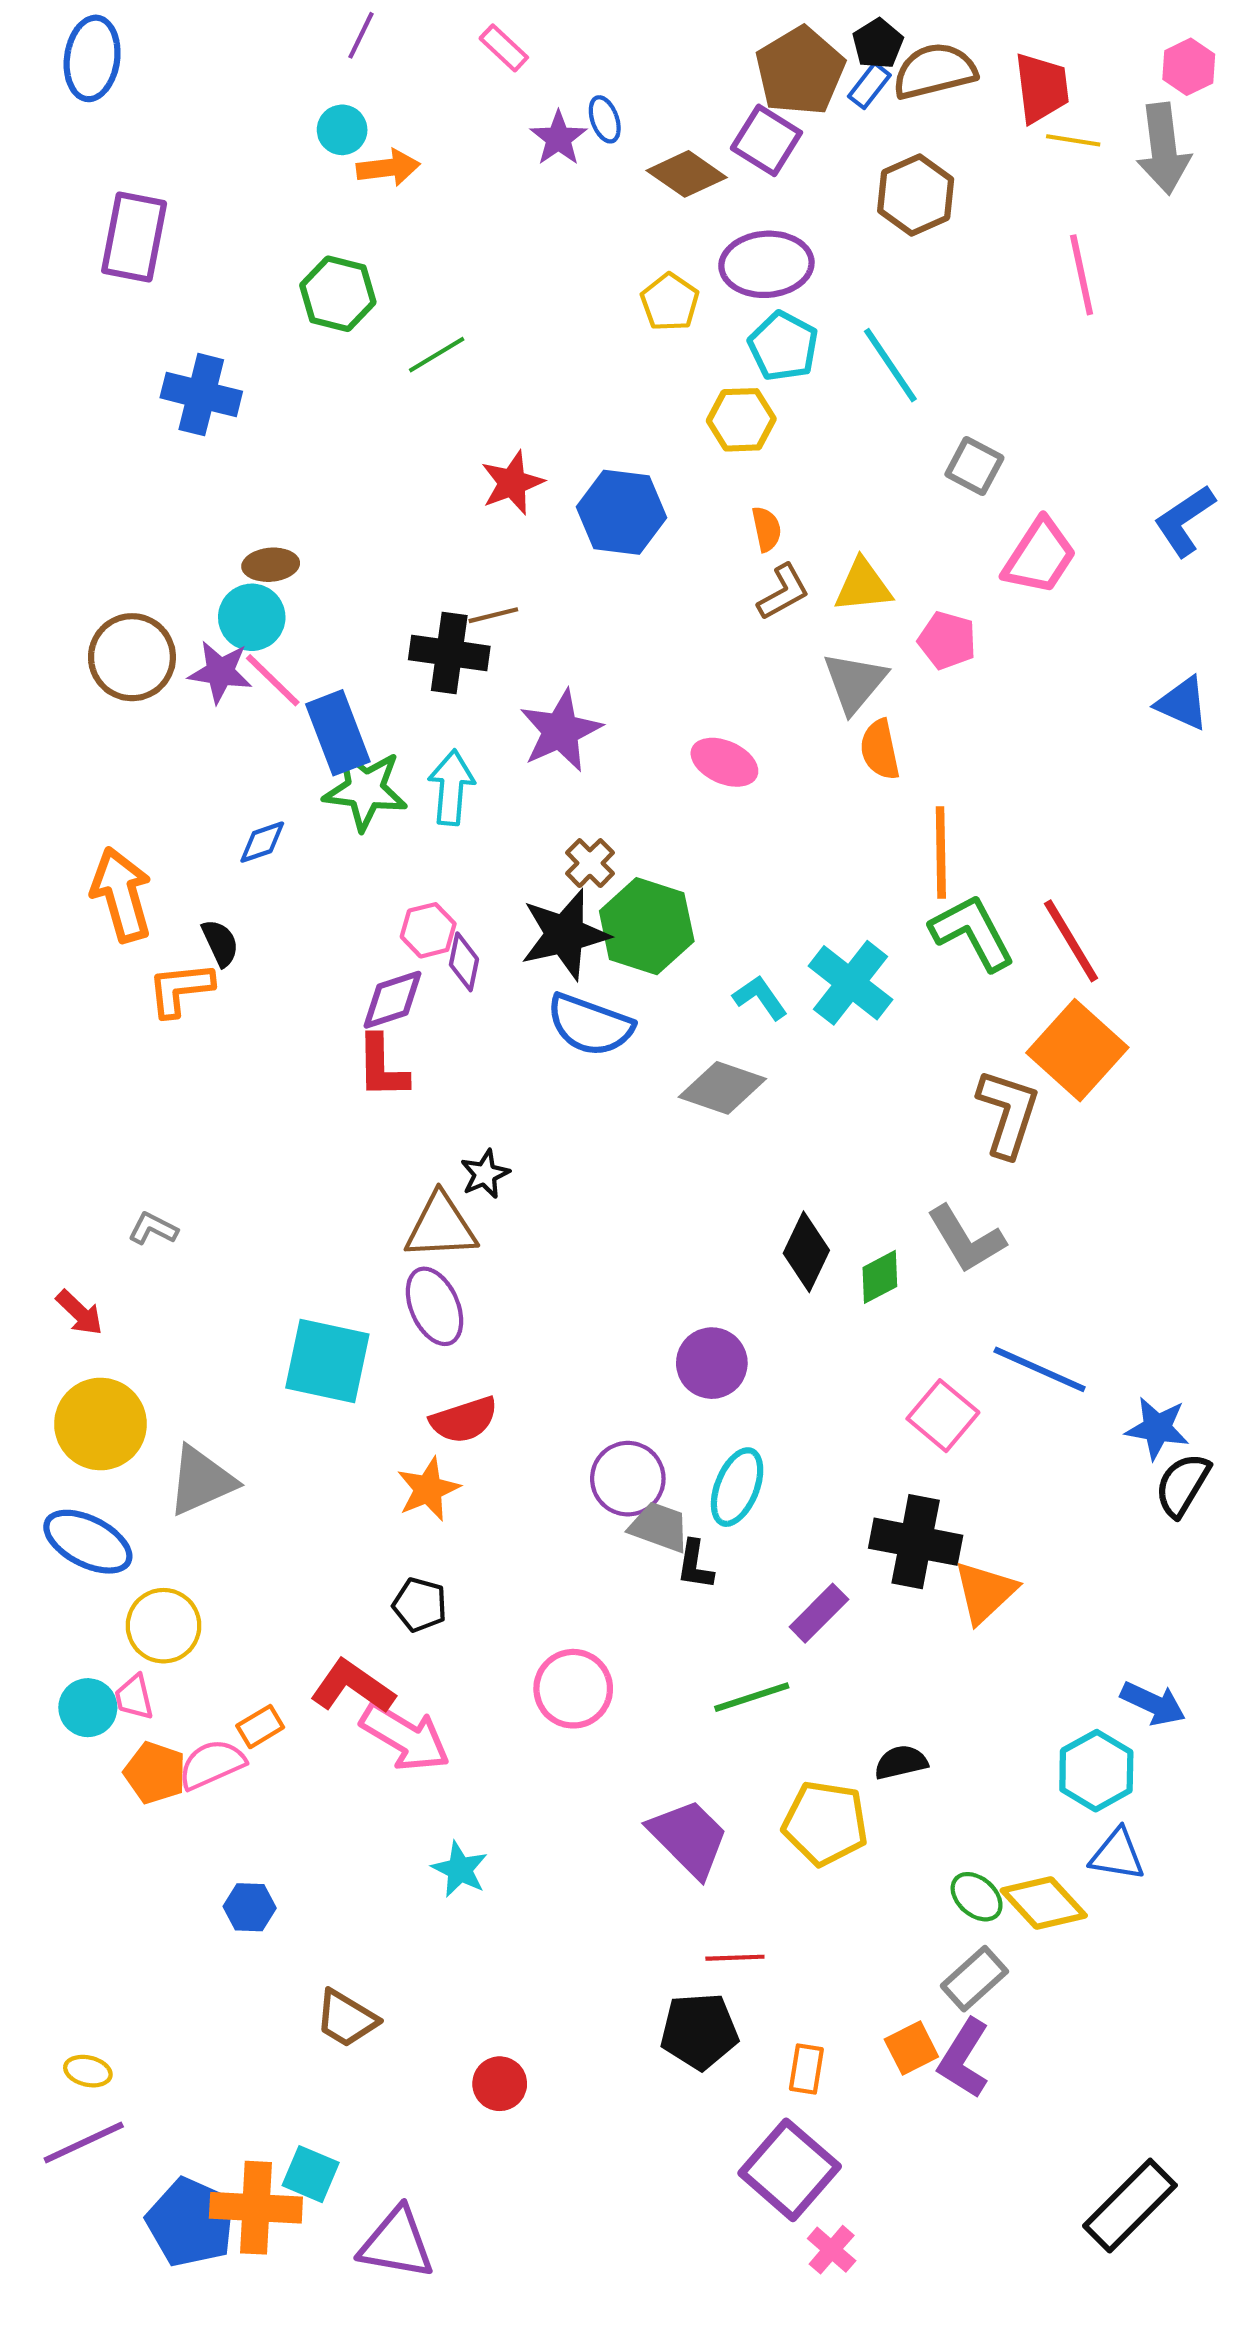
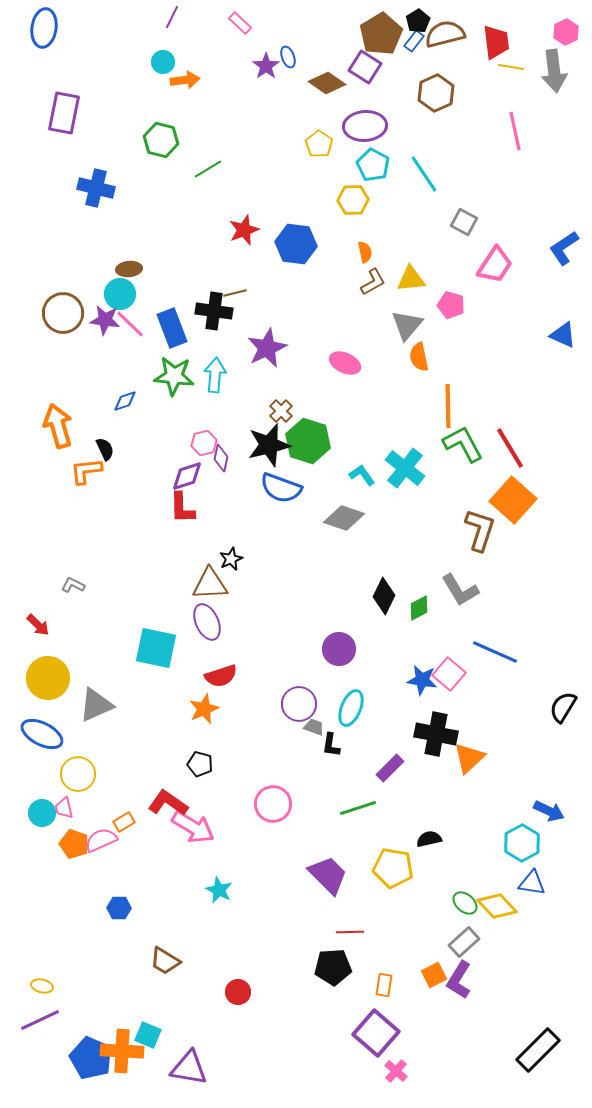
blue rectangle: (338, 733) -> (172, 328), moved
blue star: (1157, 1428) -> (422, 680), moved
gray trapezoid: (659, 1527) -> (314, 727), size x0.7

